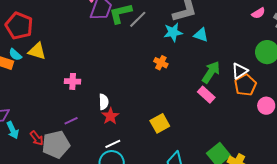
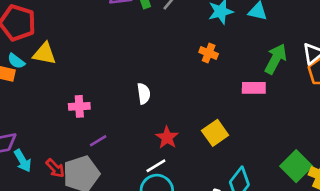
pink cross: (73, 81) -> (79, 106), moved
pink rectangle: (206, 95) -> (254, 88), moved, turned -36
white semicircle: (104, 102) -> (144, 94), moved
red star: (110, 116) -> (167, 137), moved

